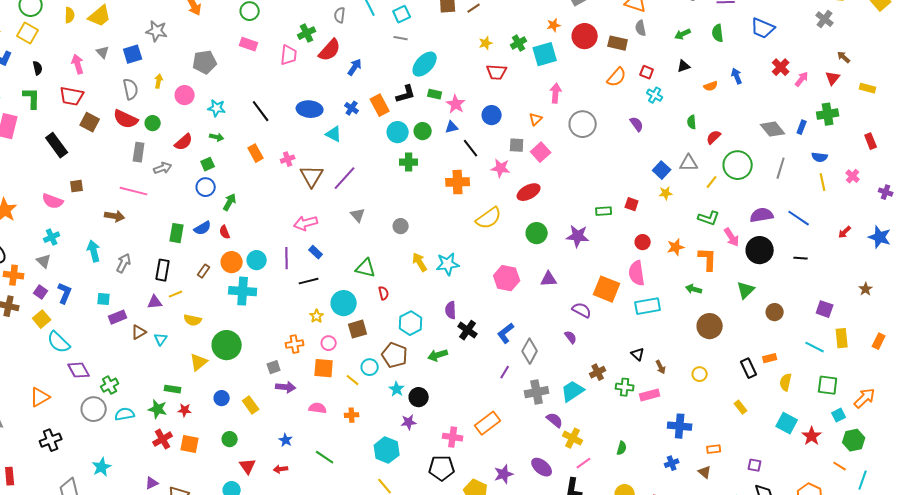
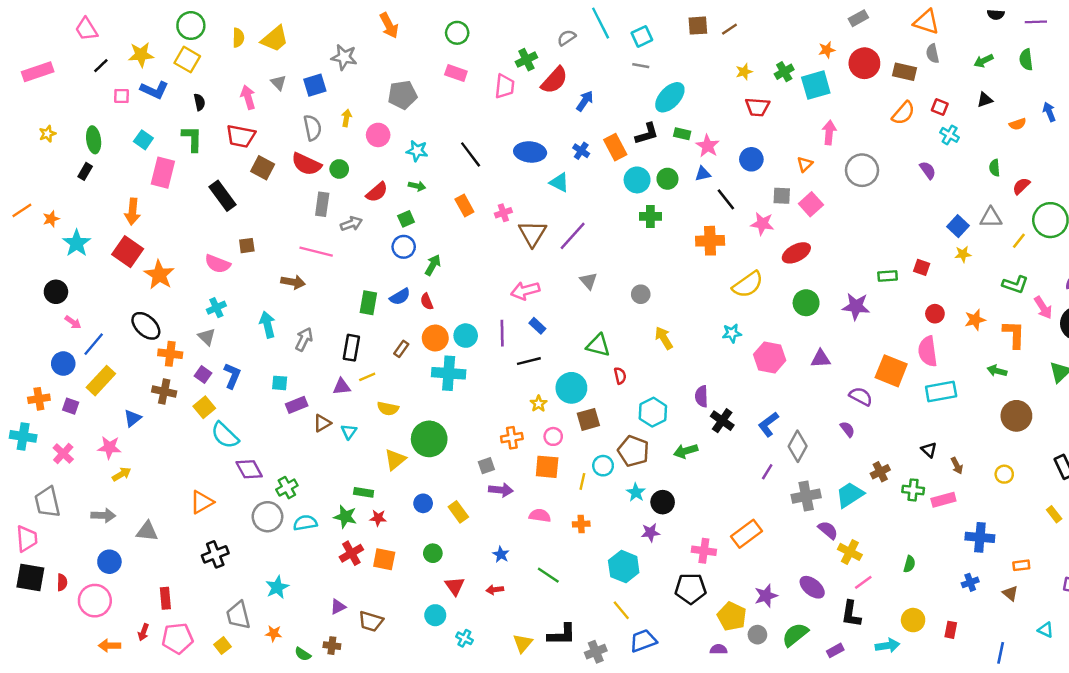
gray semicircle: (340, 15) -> (567, 38), turned 49
cyan star: (448, 264) -> (732, 333), moved, size x0.7
yellow line: (353, 380) -> (582, 481), turned 64

